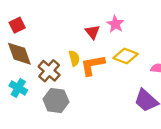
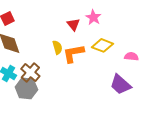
brown cross: (49, 71) -> (30, 72), moved
gray hexagon: (56, 100) -> (26, 88), moved

